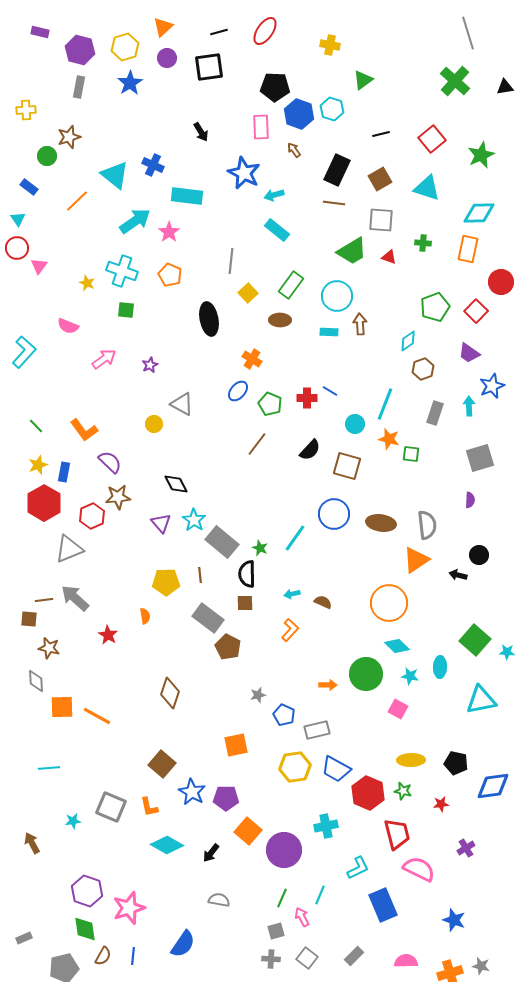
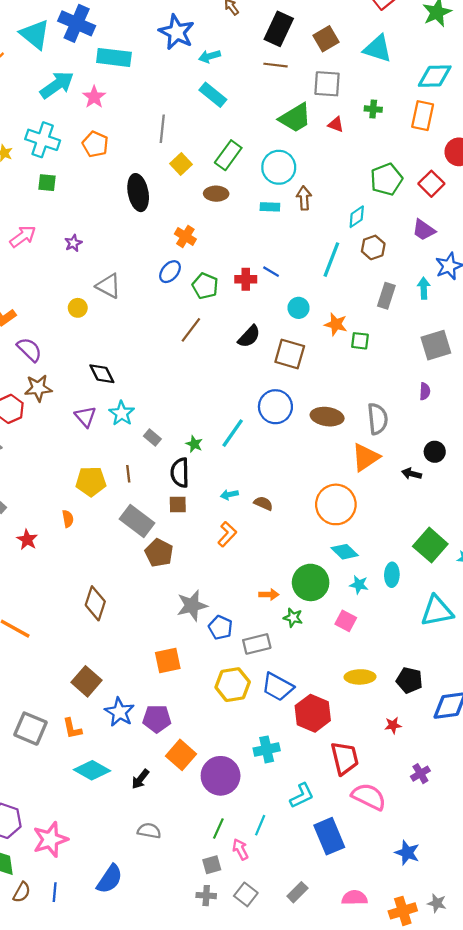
blue cross: (153, 165) -> (77, 23), size x1.5
cyan line: (385, 404) -> (331, 260), moved
gray rectangle: (222, 542) -> (152, 437), size x0.5
gray star: (258, 695) -> (192, 606), size x1.8
green star: (403, 791) -> (293, 618), moved

